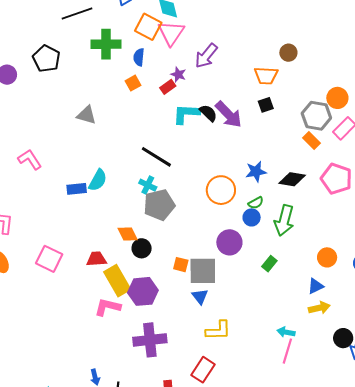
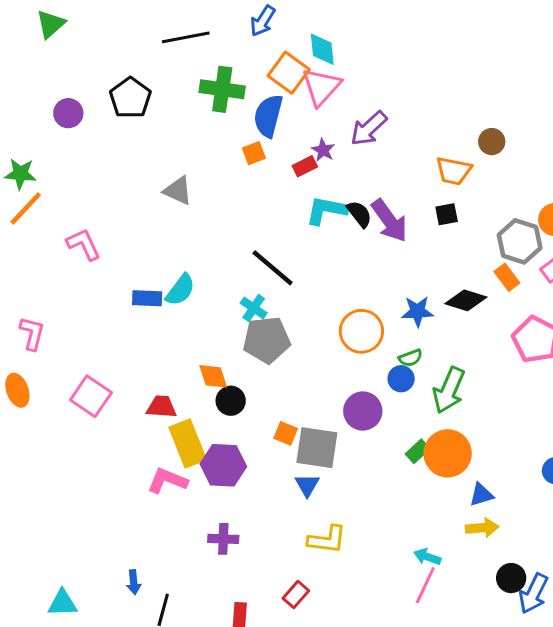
blue semicircle: (139, 57) -> (268, 116), size x1.6
black diamond: (292, 179) -> (466, 300), moved
orange circle: (327, 257) -> (448, 453), moved, size x1.6
purple cross: (150, 340) -> (223, 539), size x0.6
red rectangle: (203, 370) -> (296, 595), size x0.7

